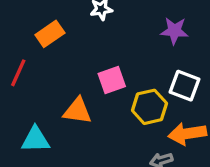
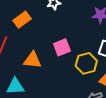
orange triangle: (77, 111) -> (32, 60), moved

